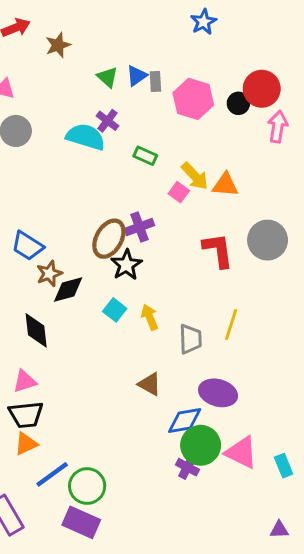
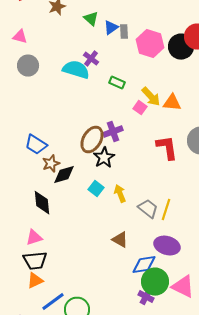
green triangle: (107, 77) -> (91, 19), moved
black circle: (238, 103) -> (181, 47), size x1.6
yellow line: (231, 324) -> (166, 210), moved
gray trapezoid: (190, 339) -> (148, 209), turned -50

